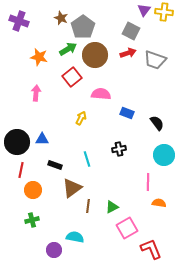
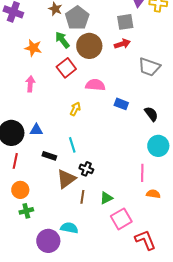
gray square: (131, 31) -> (125, 22), turned -36
green arrow: (68, 49) -> (62, 40), turned -96
gray trapezoid: (155, 60) -> (149, 67), moved
black cross: (119, 149) -> (86, 169), moved, turned 32
cyan line: (87, 159) -> (72, 145), moved
orange circle: (33, 190) -> (20, 190), moved
purple circle: (54, 250) -> (48, 241), size x1.5

